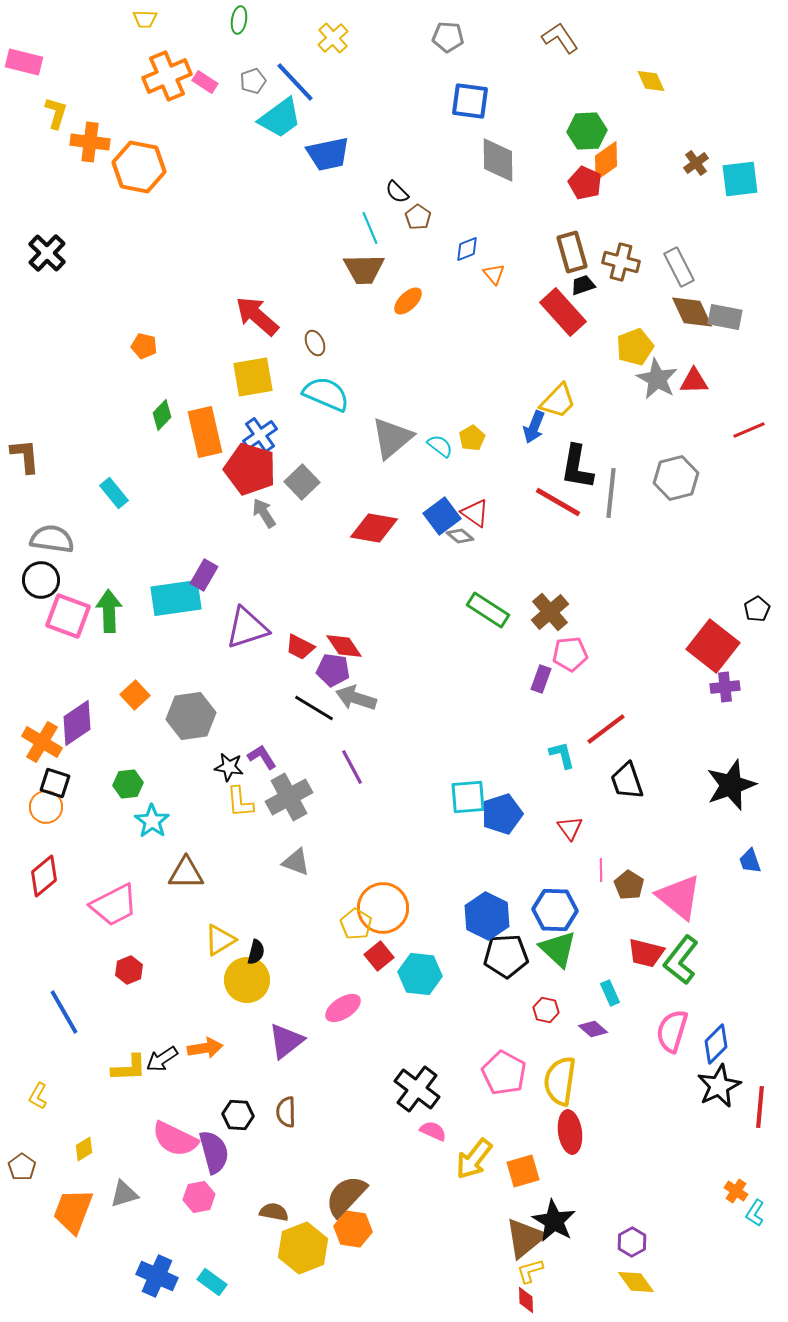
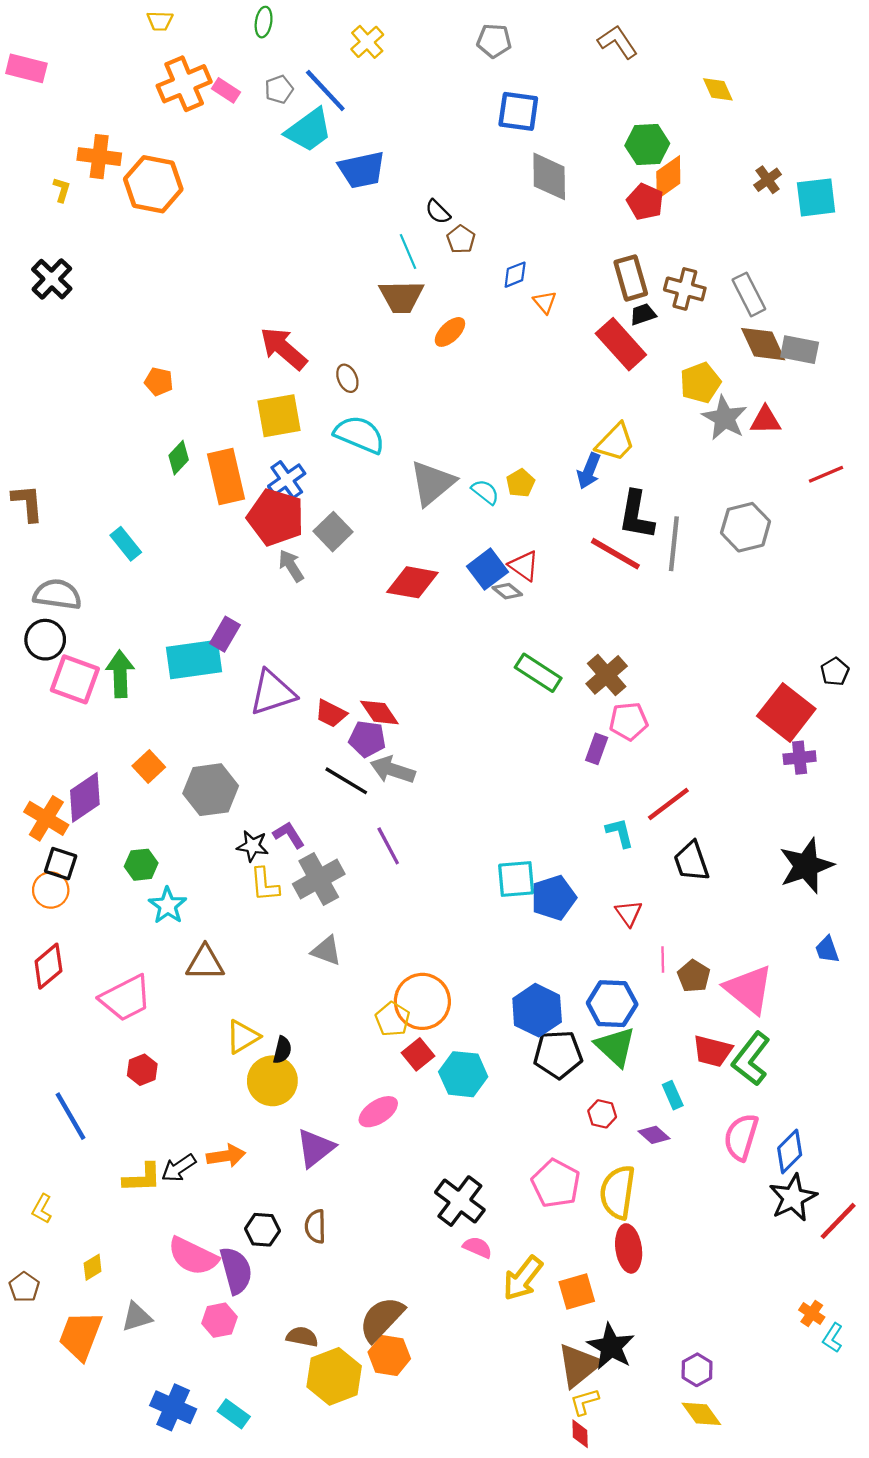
yellow L-shape: (56, 113) -> (62, 190), moved, size x0.7
red line: (760, 1107) -> (838, 1221), turned 39

